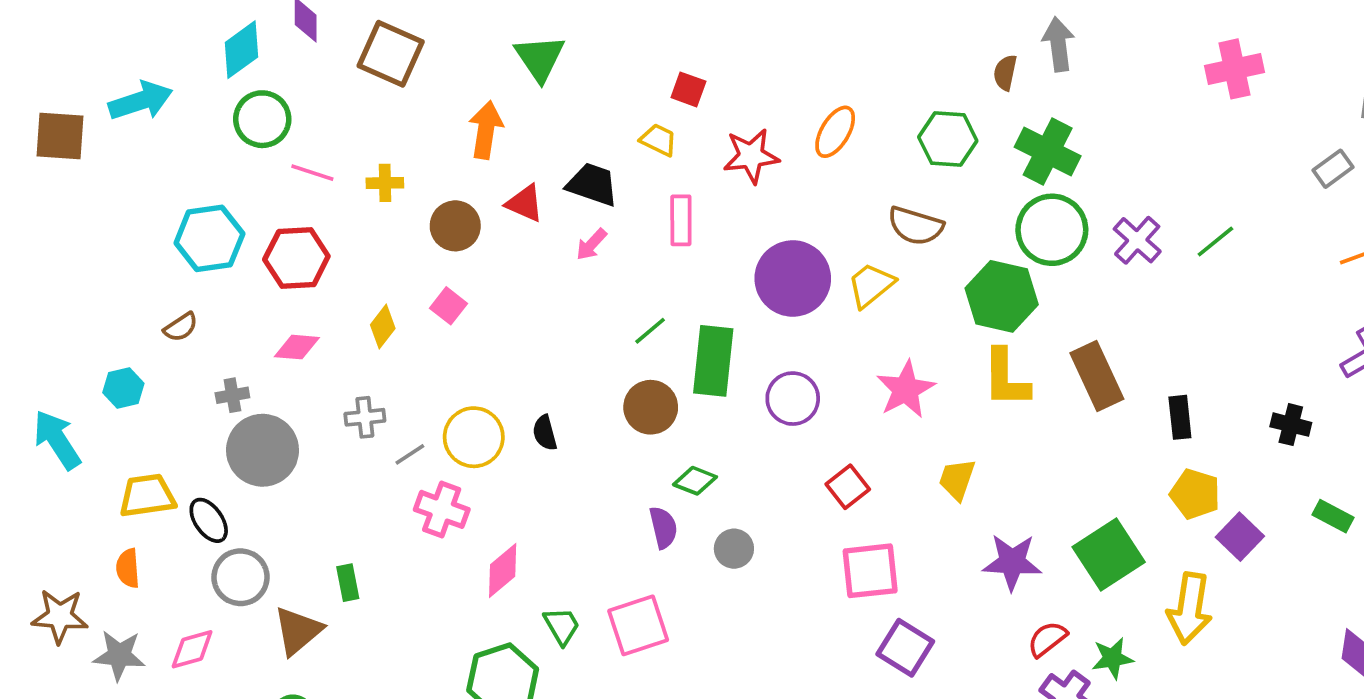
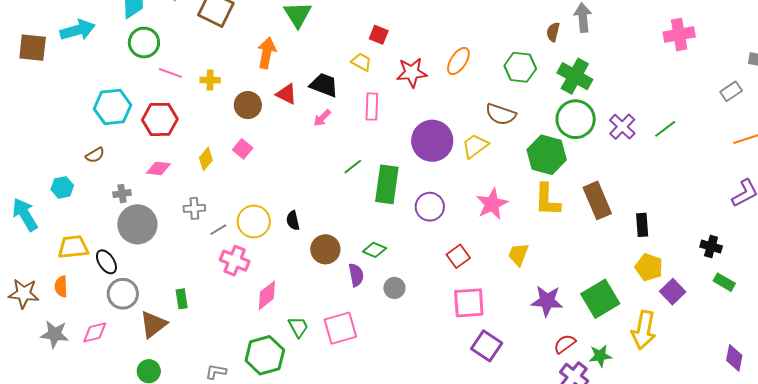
brown circle: (651, 407) -> (325, 249), moved
black cross: (1291, 425) -> (711, 246), moved
brown star: (60, 616) -> (24, 294), moved

